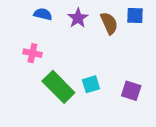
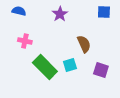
blue semicircle: (43, 14) -> (19, 11), moved
brown semicircle: (109, 23) -> (84, 44), moved

